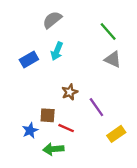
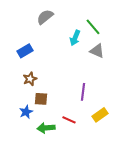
cyan arrow: (57, 51) -> (75, 38), moved
brown star: (70, 92) -> (30, 79), moved
purple line: (96, 107) -> (83, 92), turned 42
red line: (66, 128) -> (69, 120), moved

